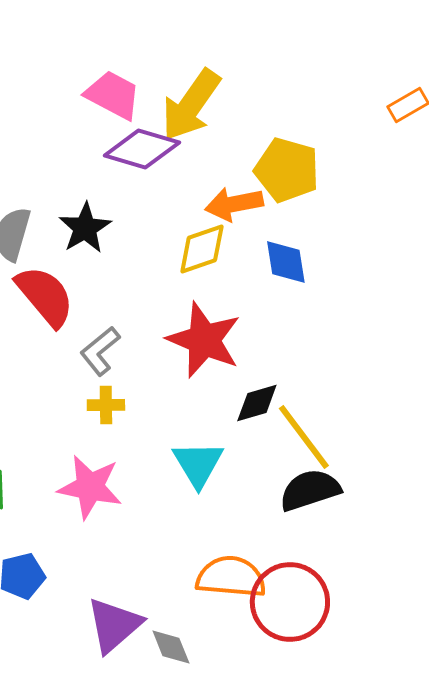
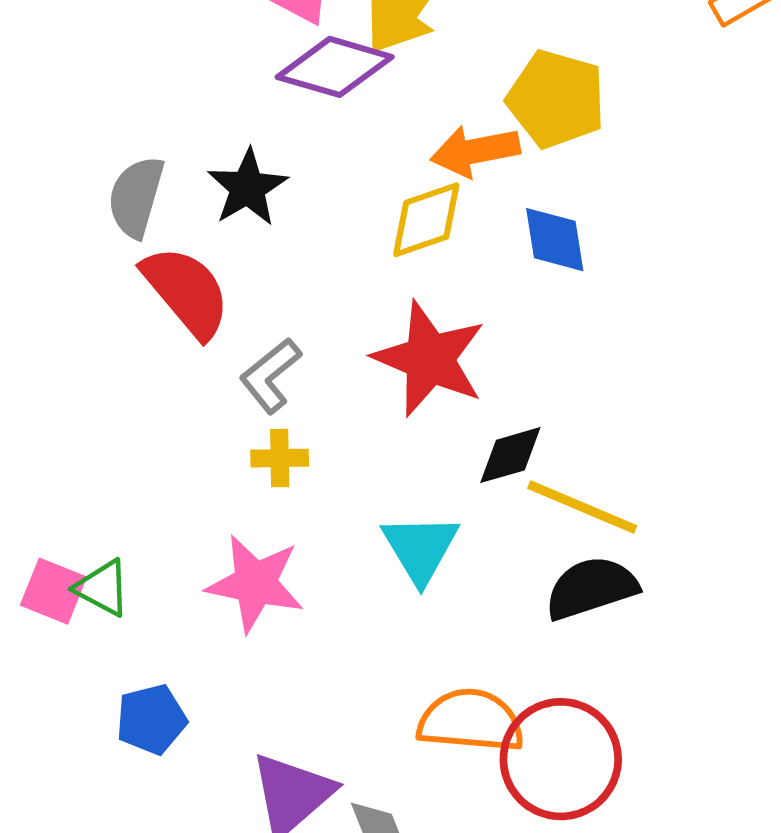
yellow line: (304, 437) -> (582, 507), turned -30

